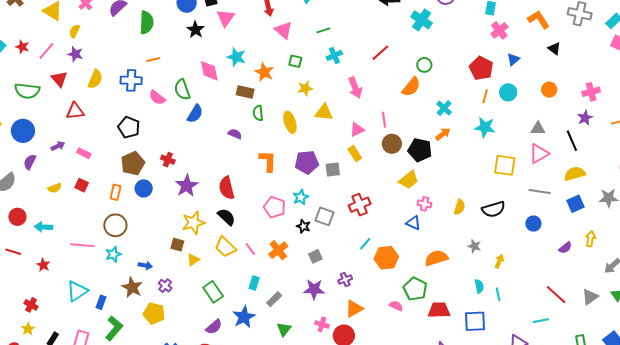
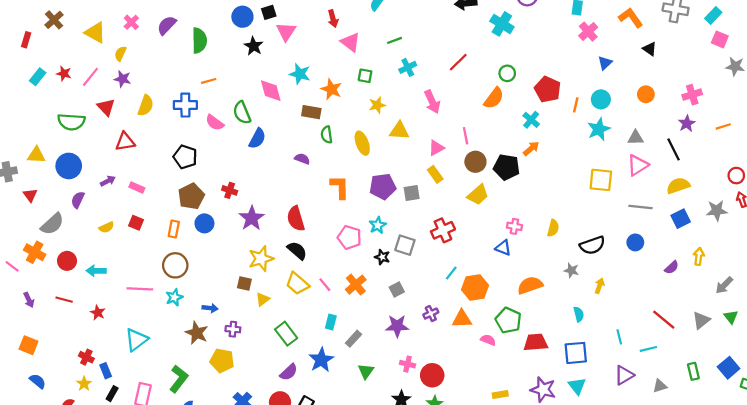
red pentagon: (481, 68) -> (548, 89), moved
cyan star: (485, 127) -> (599, 129), moved, turned -30
yellow trapezoid: (409, 180) -> (478, 195), moved
black semicircle: (494, 209) -> (592, 245), moved
purple cross: (165, 286) -> (233, 329), turned -32
cyan line: (498, 294) -> (619, 337), moved
blue rectangle: (101, 302) -> (106, 371), moved, turned -40
orange triangle: (354, 309) -> (462, 319), moved, turned 30

